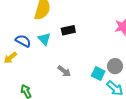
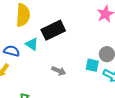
black rectangle: (68, 30) -> (53, 30), size x1.6

